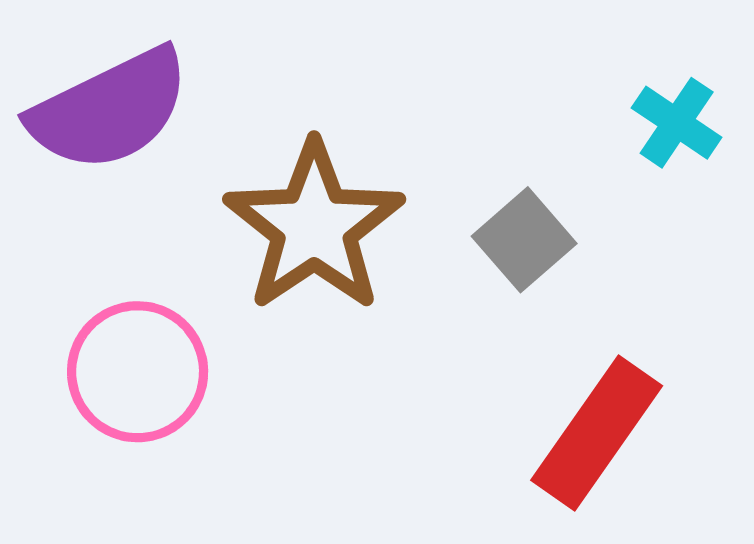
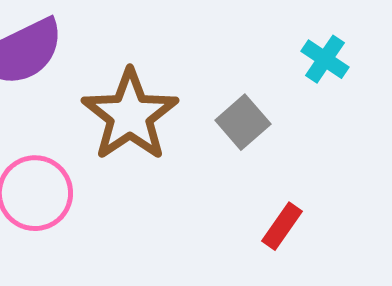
red rectangle: (597, 433) -> (282, 226), size x0.6

